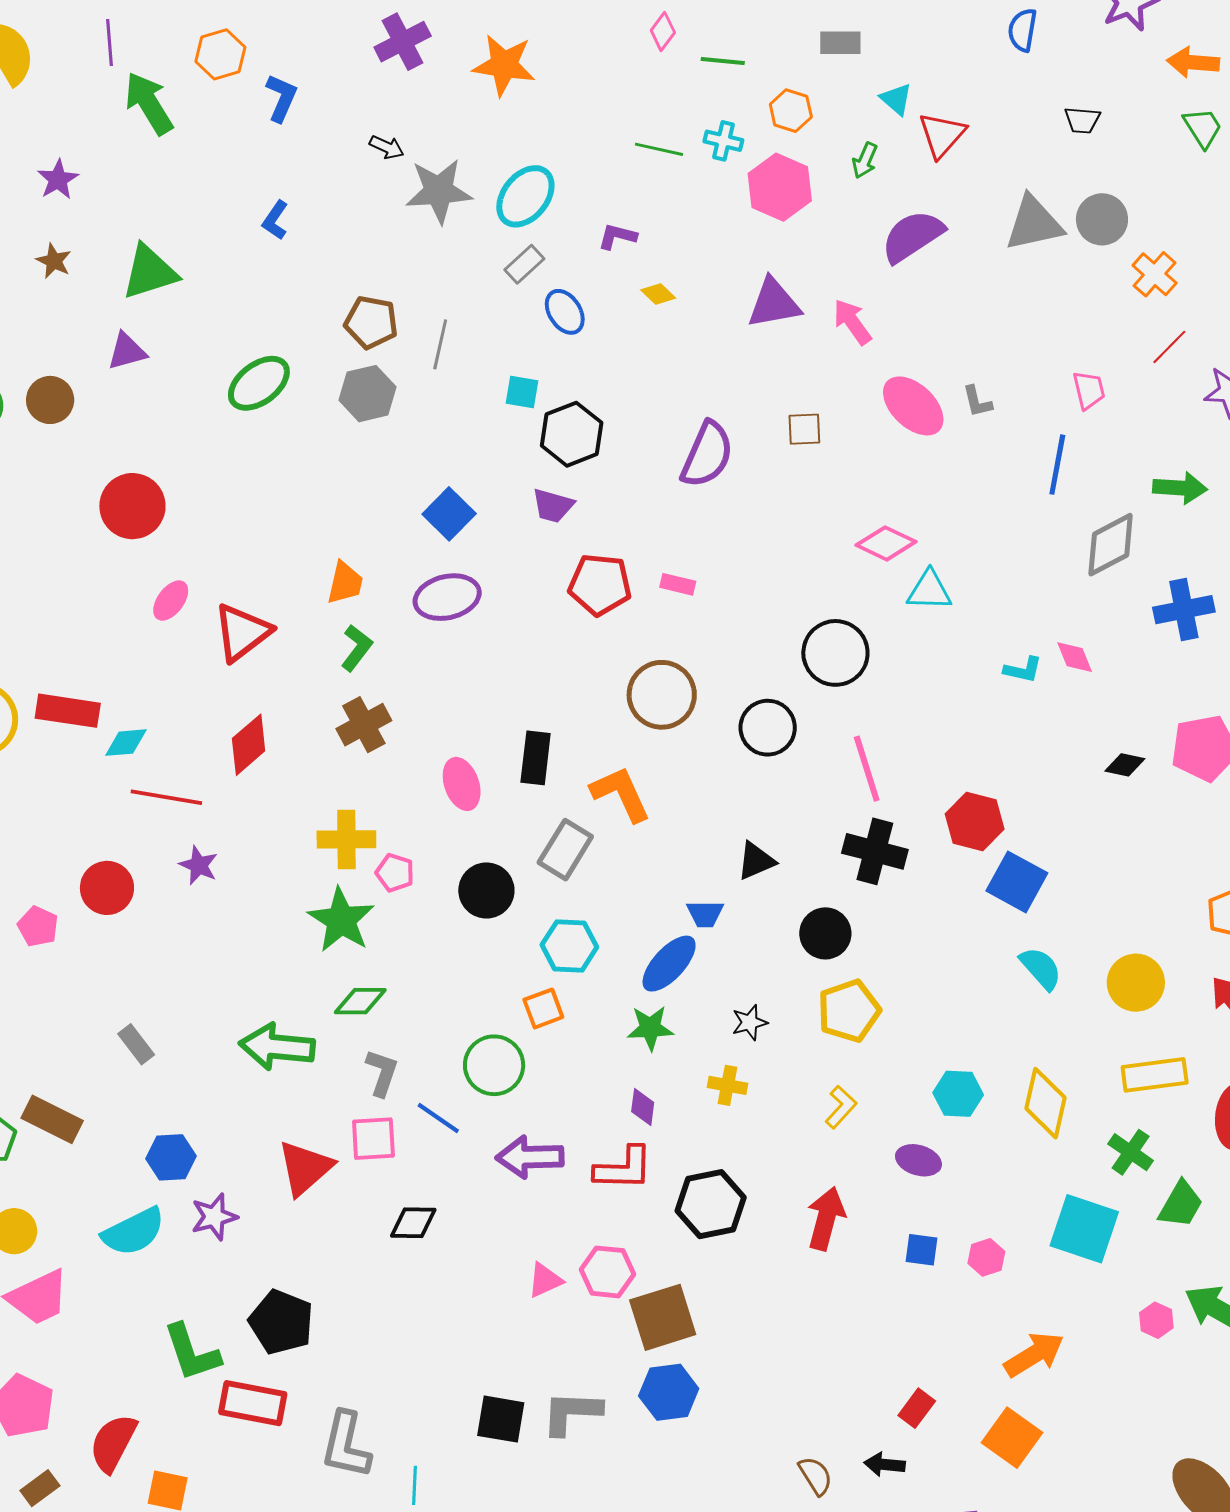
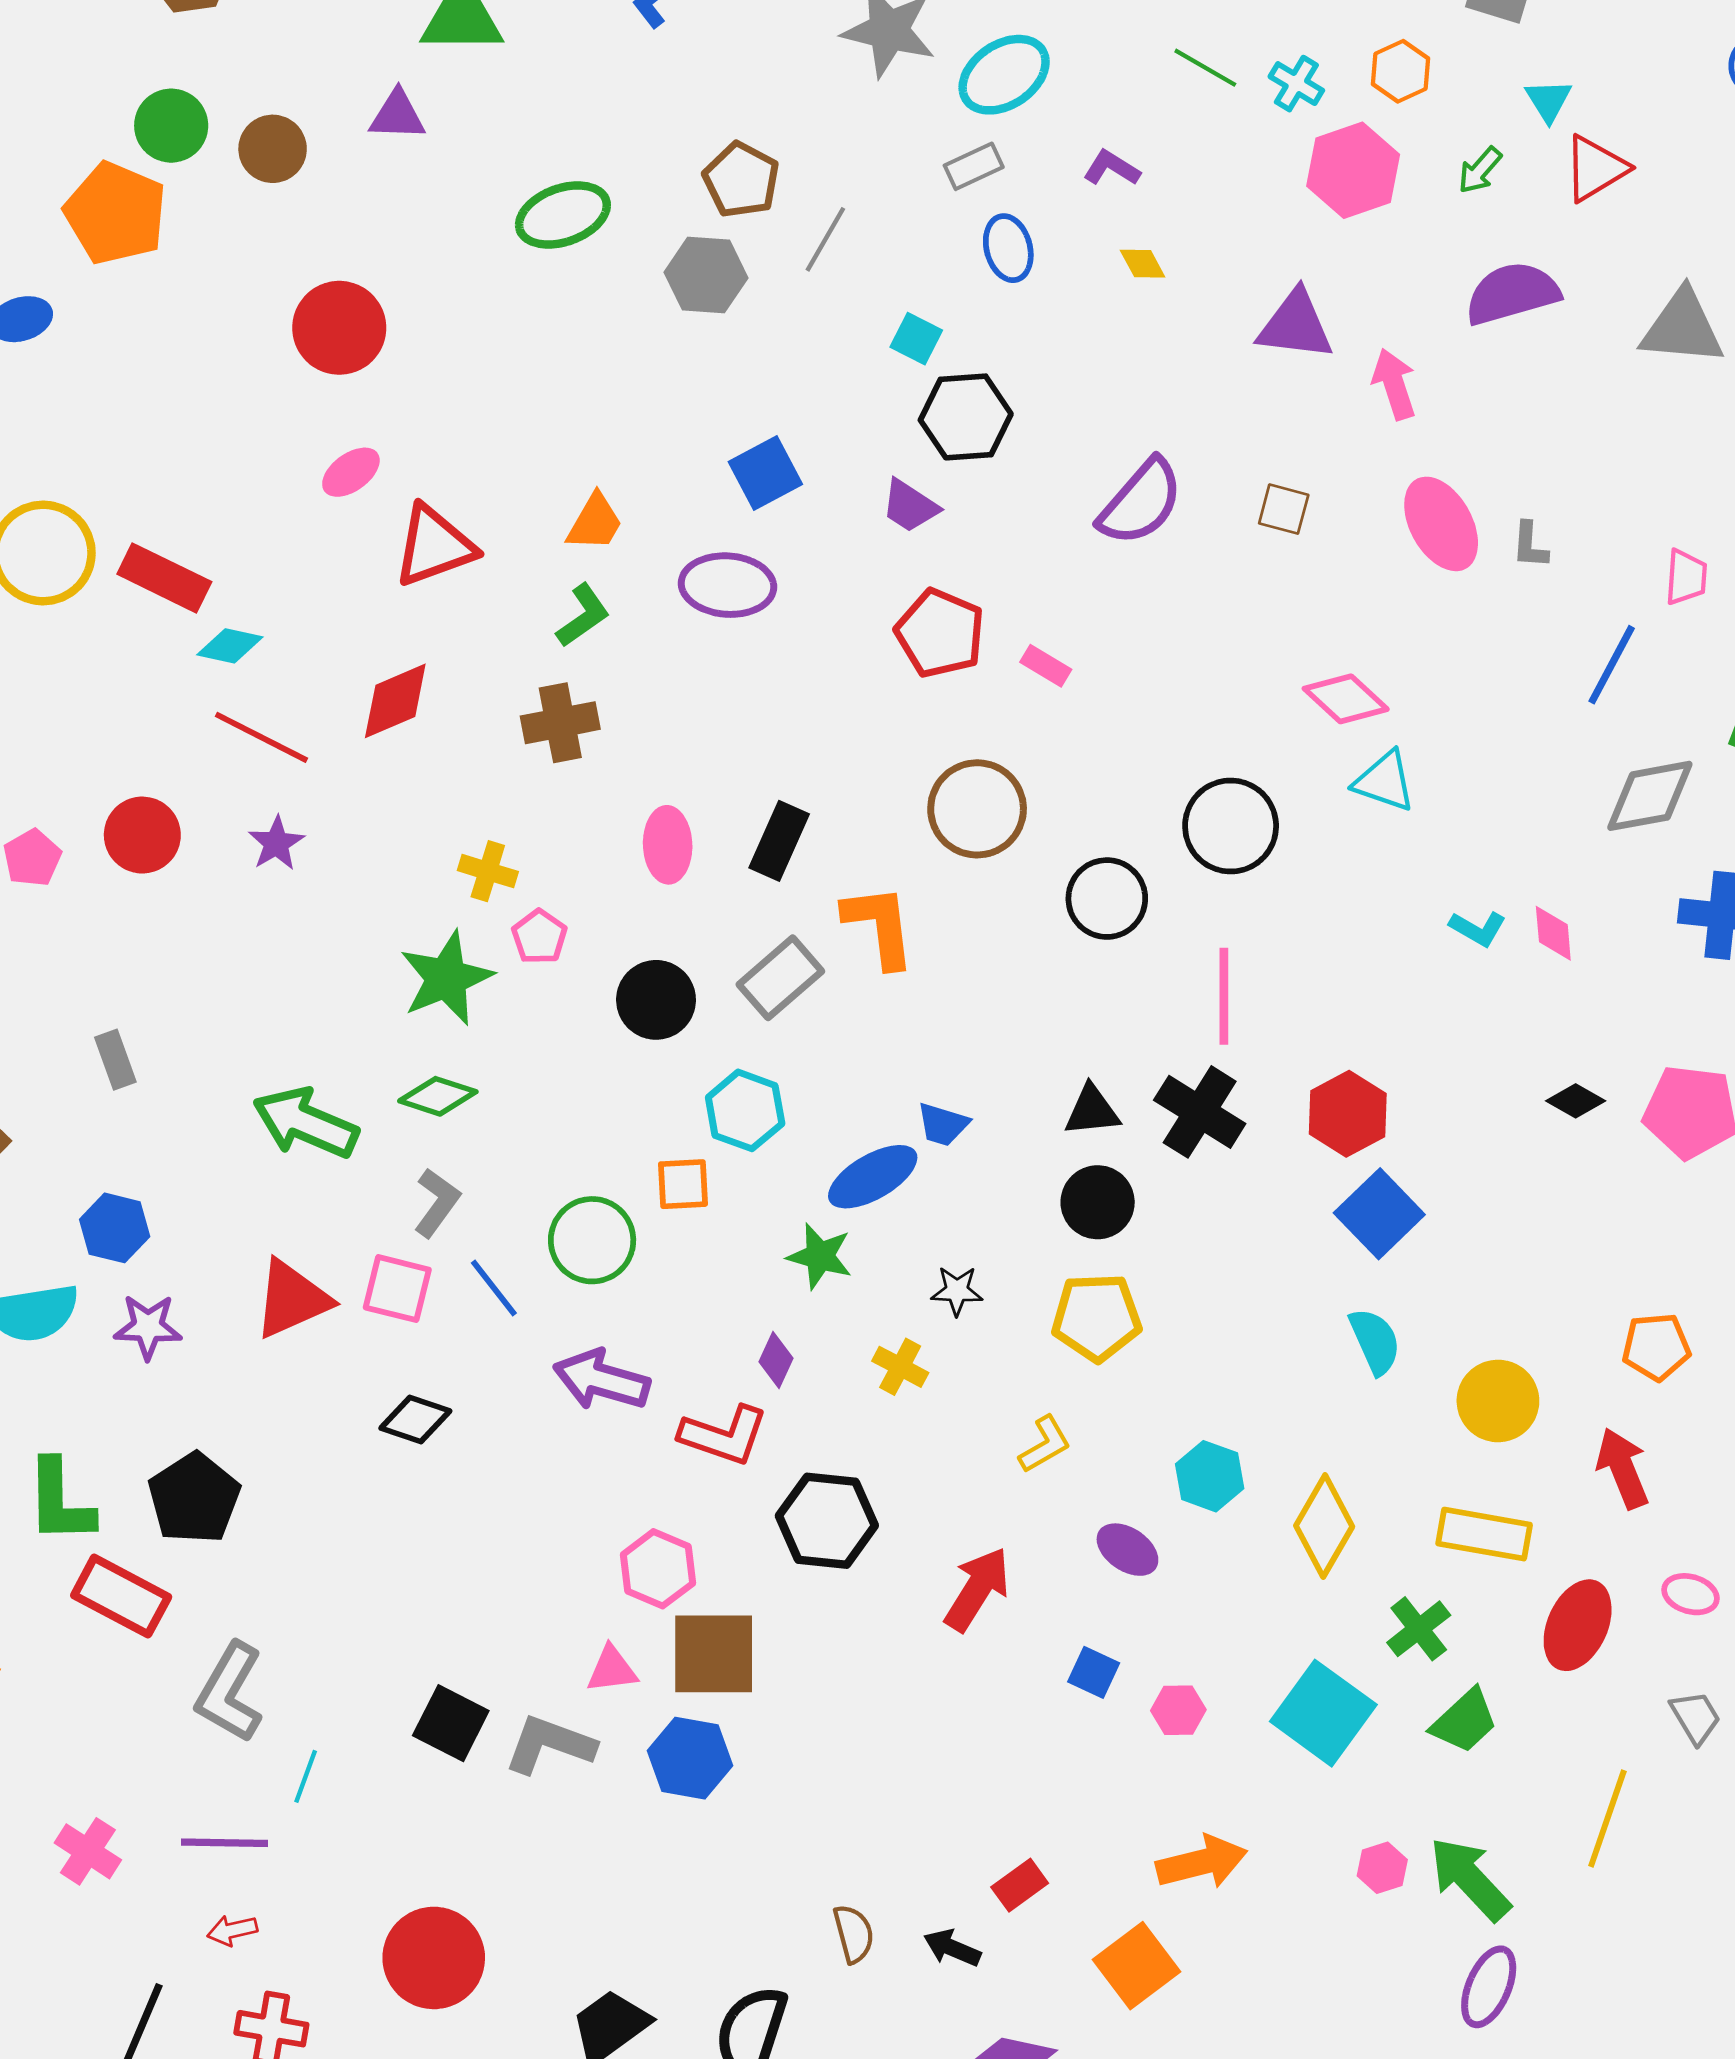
yellow cross: (346, 839) -> (488, 871), size x0.7
black triangle: (756, 861) -> (1092, 1111), moved
pink triangle: (545, 1280) -> (612, 1669), moved

